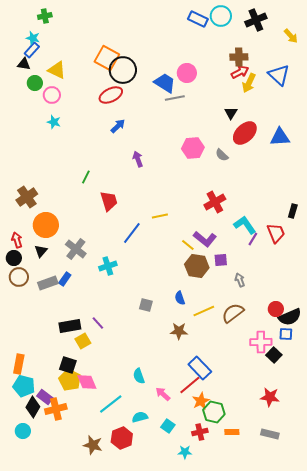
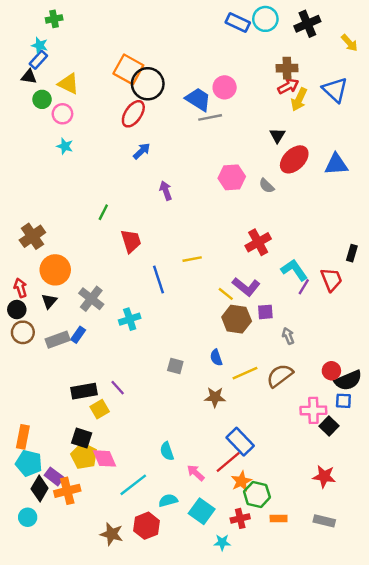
red ellipse: (111, 95) -> (133, 114), turned -30
blue line: (132, 233) -> (159, 279), turned -55
cyan square: (168, 426) -> (202, 511), size x1.5

